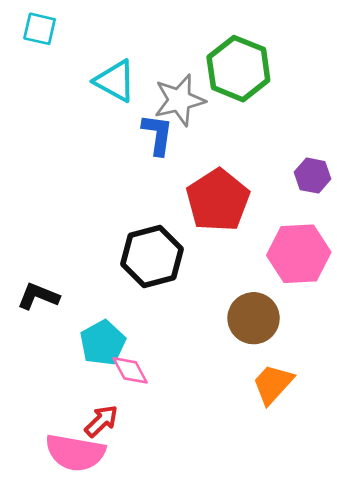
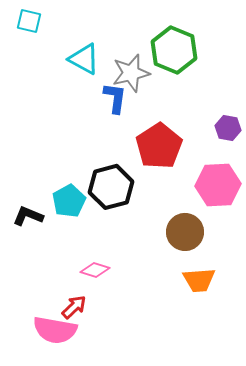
cyan pentagon: (103, 343) -> (69, 201), moved
pink diamond: (130, 370) -> (95, 270), turned -44
orange trapezoid: (273, 384) -> (199, 280), turned -136

